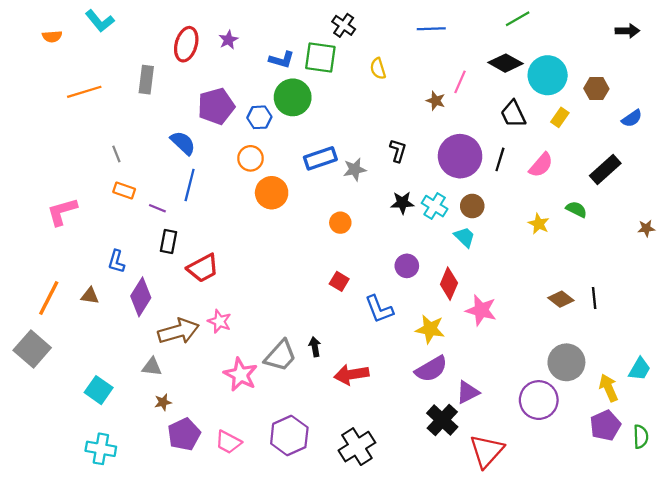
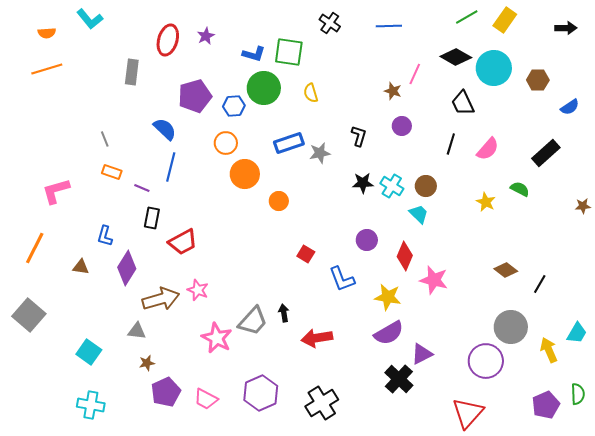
black cross: (344, 25) -> (330, 23), moved
yellow semicircle: (378, 69) -> (311, 93), moved
orange line: (84, 92) -> (47, 69), moved
yellow rectangle: (560, 117) -> (505, 20), moved, size x1.4
purple circle: (460, 156) -> (402, 126), moved, size x0.5
orange circle: (340, 223) -> (279, 201), moved
orange line: (49, 298) -> (35, 248), moved
black line: (594, 298) -> (540, 284), moved, turned 36
purple pentagon: (605, 426) -> (546, 405), moved
red triangle: (487, 451) -> (468, 413), moved

